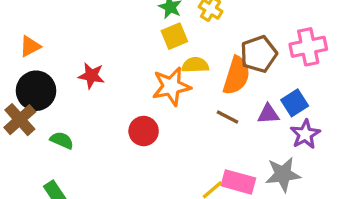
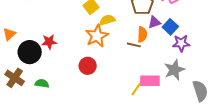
orange semicircle: (236, 76) -> (142, 34), moved, size x0.7
black circle: (36, 91) -> (30, 52), moved
purple triangle: (268, 114) -> (154, 22), moved
purple star: (305, 134) -> (181, 43), turned -30

